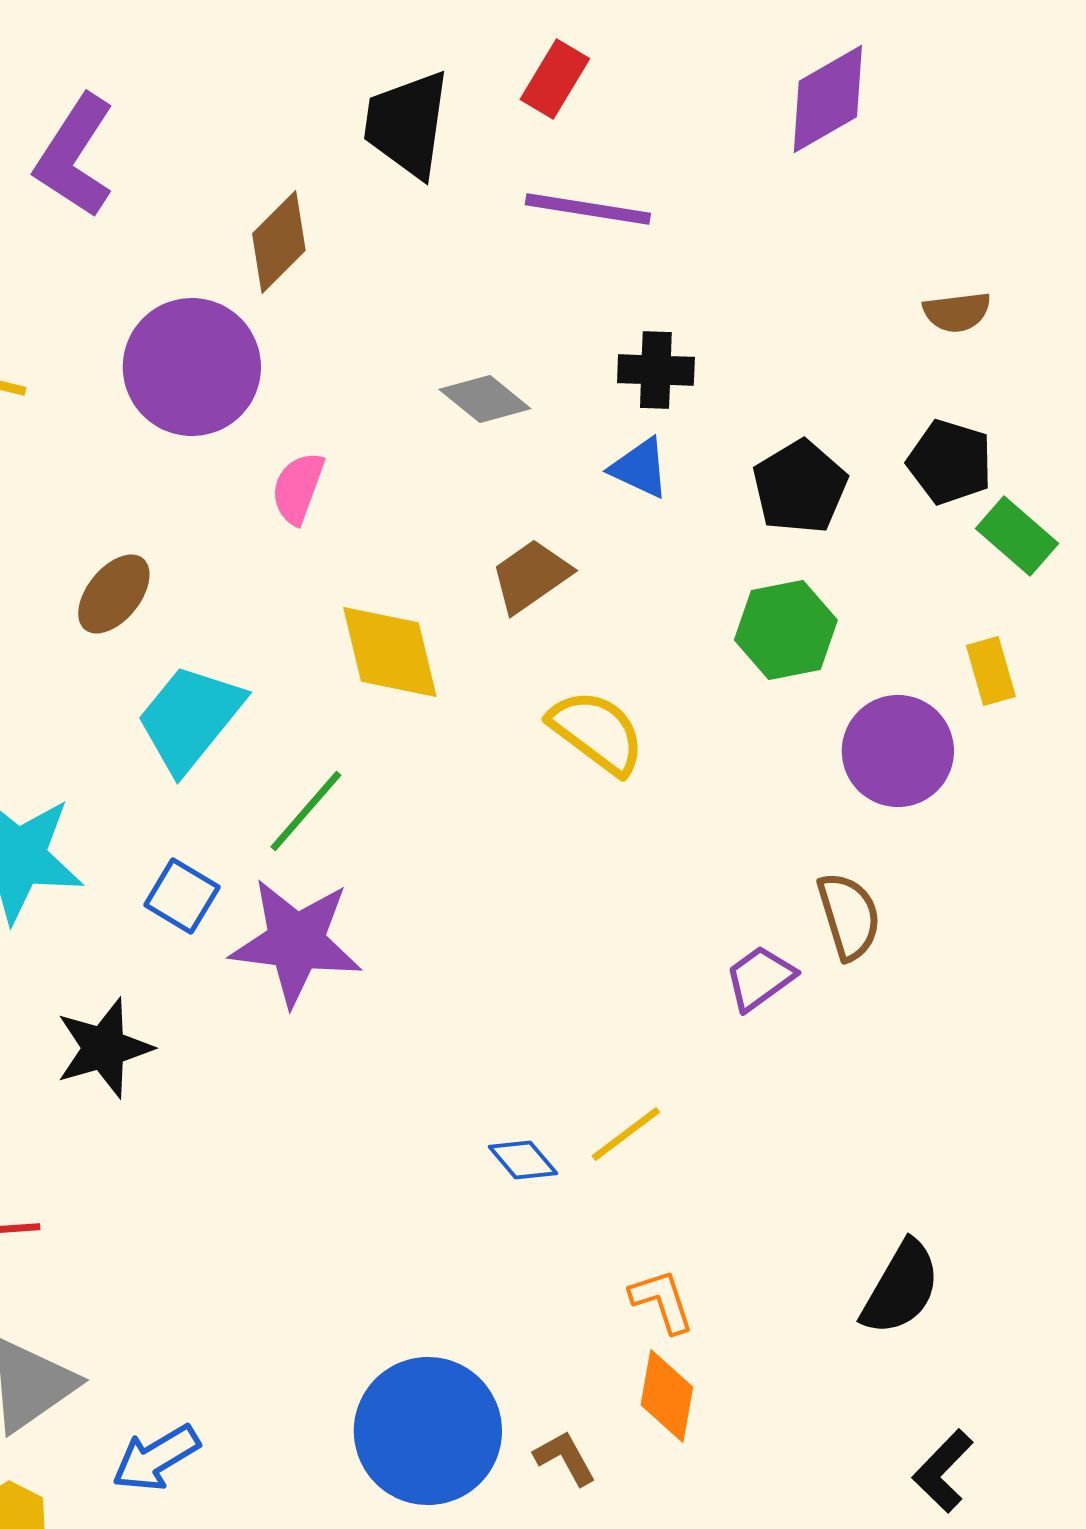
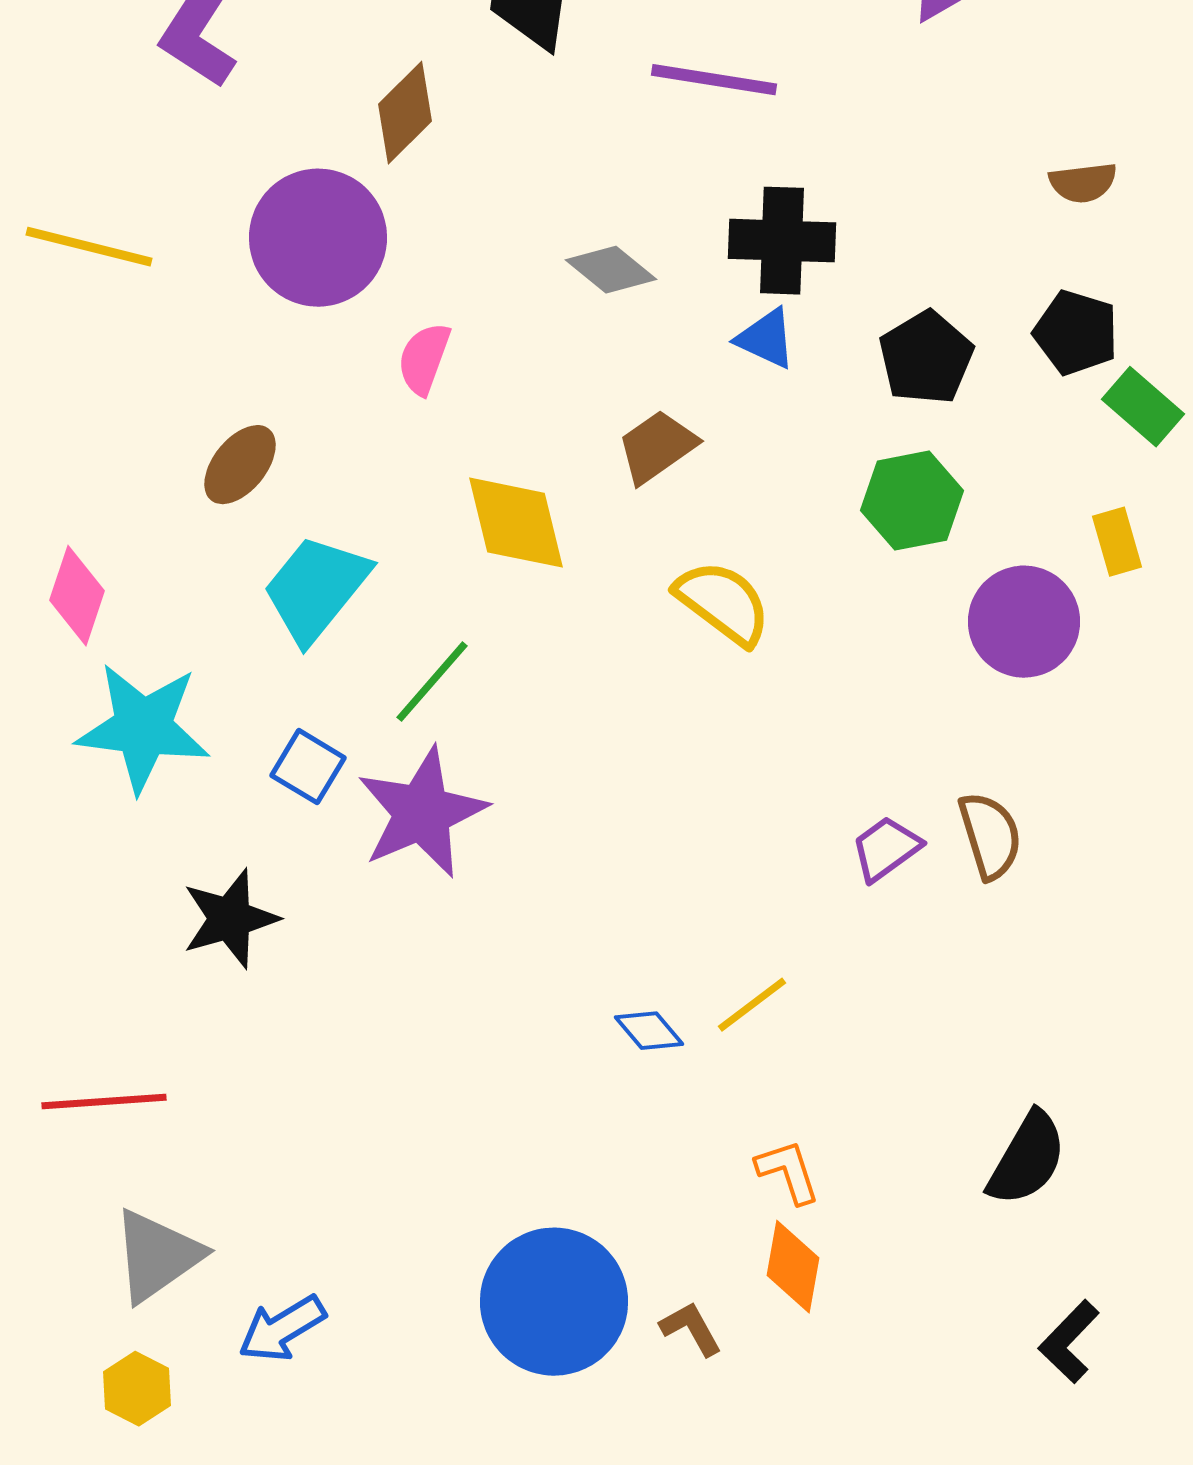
black cross: (656, 370) -> (782, 241), size x1.4
brown semicircle: (849, 916) -> (990, 836), moved
purple star: (296, 942) -> (422, 813), turned -30

